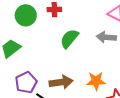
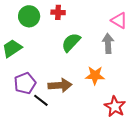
gray arrow: (106, 37) -> (108, 43), turned 78
orange star: (96, 81) -> (95, 75), moved

